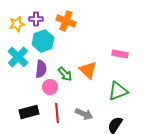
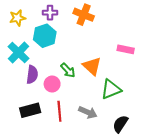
purple cross: (36, 19) -> (50, 13), moved
orange cross: (66, 21) -> (84, 15), moved
purple semicircle: (41, 69) -> (32, 75), moved
green triangle: (118, 91) -> (111, 89), moved

